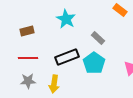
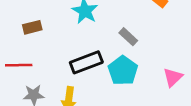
red line: (28, 58) -> (19, 65), moved

